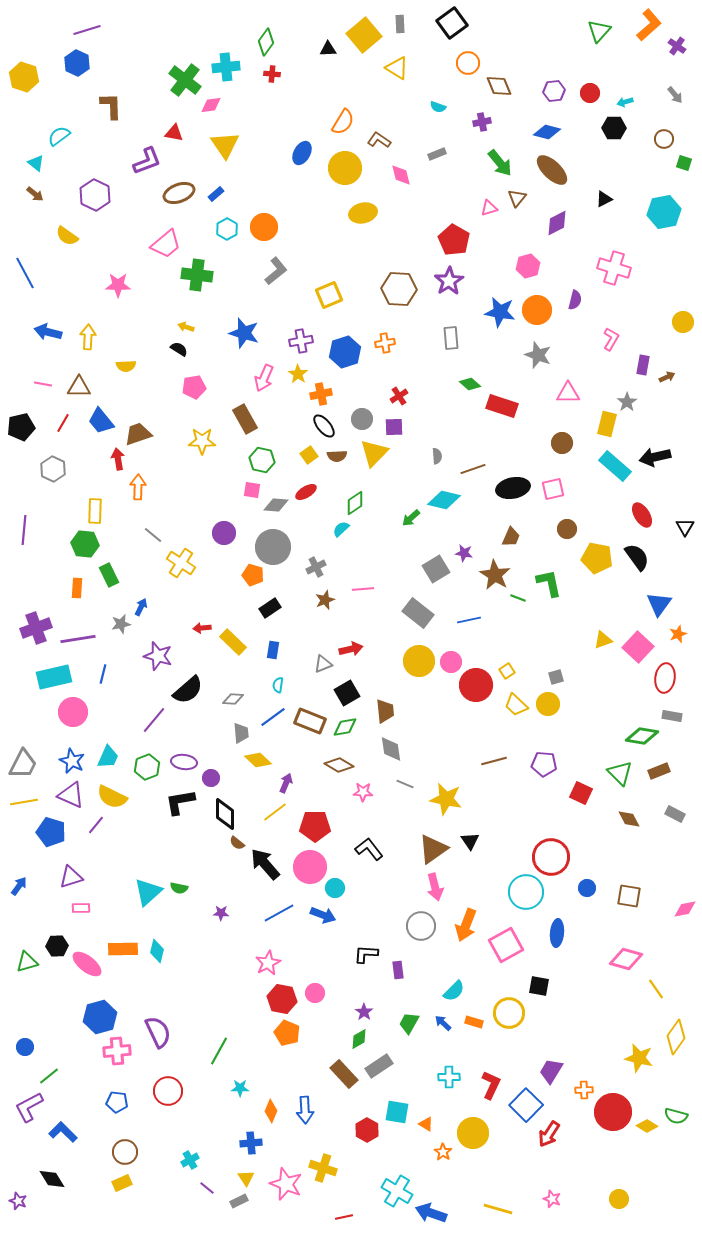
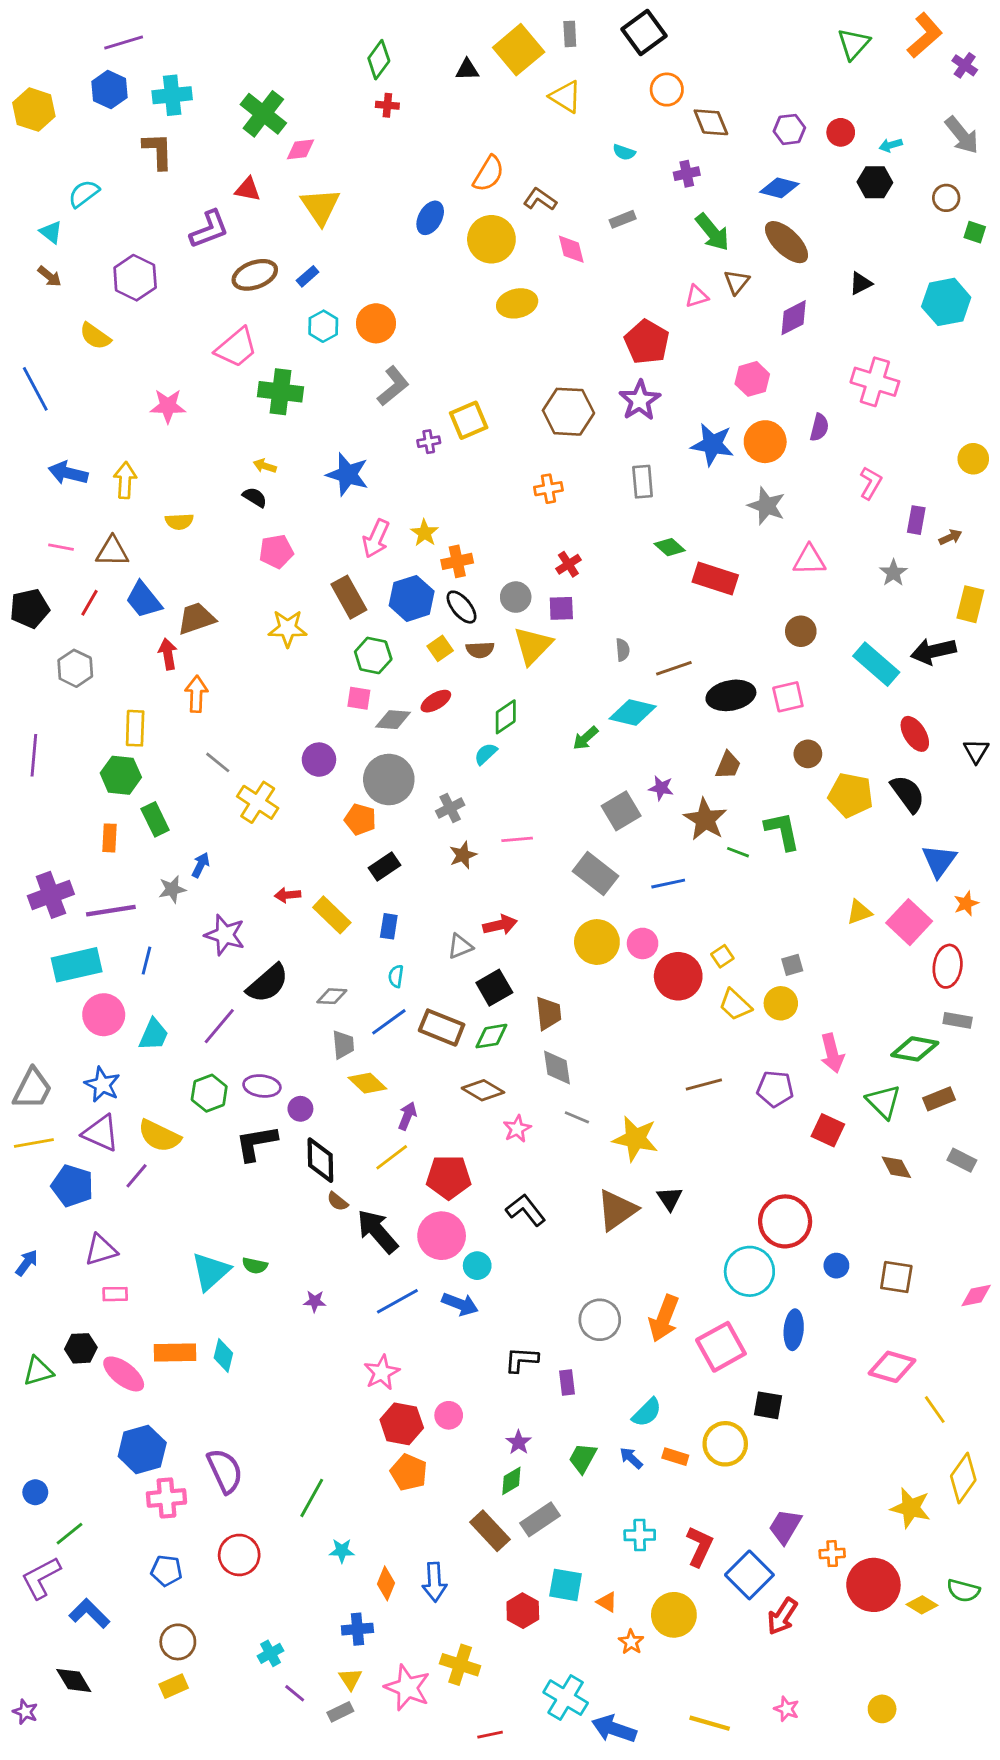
cyan cross: (226, 67) -> (172, 95), moved
gray arrow: (675, 95) -> (962, 135), size x1.6
purple cross: (301, 341) -> (429, 442), moved, size x0.7
blue hexagon: (345, 352) -> (412, 598), moved
yellow rectangle: (607, 424) -> (970, 604), moved
cyan trapezoid: (108, 757) -> (154, 1035), moved
pink star: (363, 792) -> (517, 1129), turned -30
pink arrow: (435, 887) -> (832, 1053), moved

